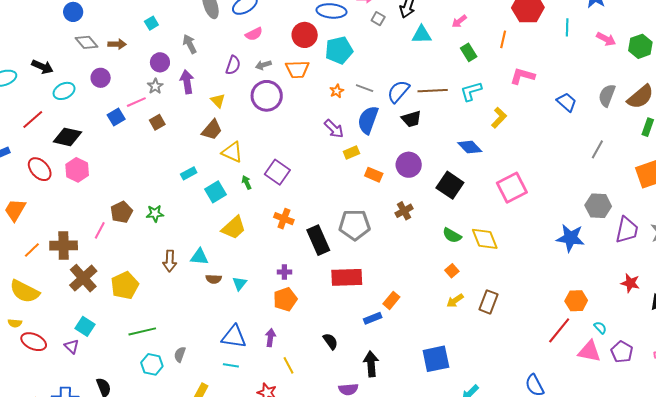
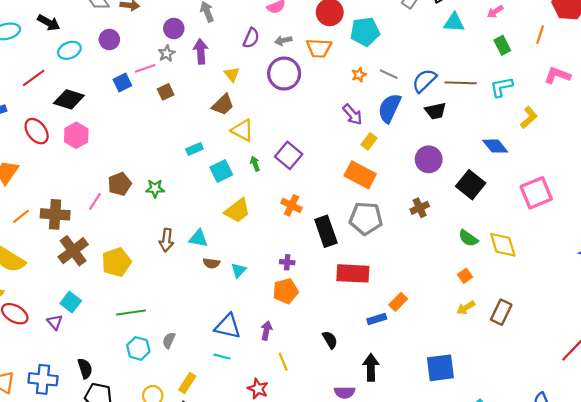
yellow rectangle: (351, 153) -> (369, 141), turned -35
orange rectangle: (374, 175) -> (360, 175), moved, size x1.6

